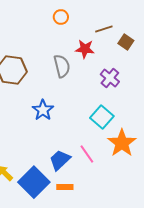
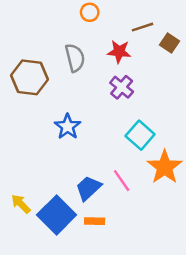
gray semicircle: (62, 66) -> (75, 58), moved
purple cross: (110, 78) -> (122, 87), moved

